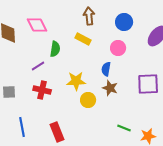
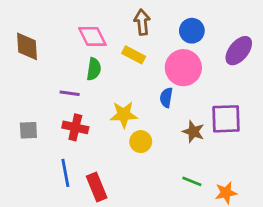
pink diamond: (37, 25) -> (92, 36), moved
pink circle: (118, 48) -> (183, 68), size x1.6
purple line: (38, 66) -> (70, 93), turned 40
brown star: (110, 88) -> (193, 132), moved
blue line: (22, 127) -> (65, 173), moved

